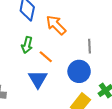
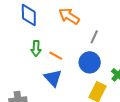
orange arrow: (56, 25) -> (69, 16), moved
gray line: (90, 46) -> (94, 37), turned 40

